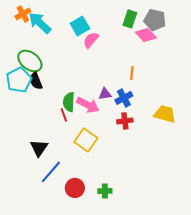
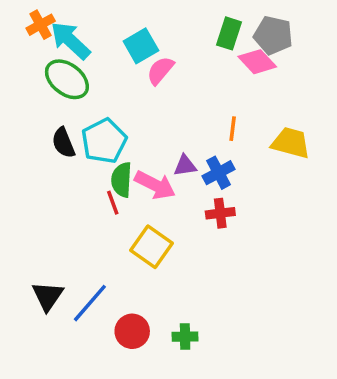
green ellipse: (30, 61) -> (67, 79), moved
cyan pentagon: (19, 80) -> (104, 141), moved
yellow trapezoid: (165, 114) -> (291, 143), moved
black triangle: (39, 148) -> (48, 296), moved

